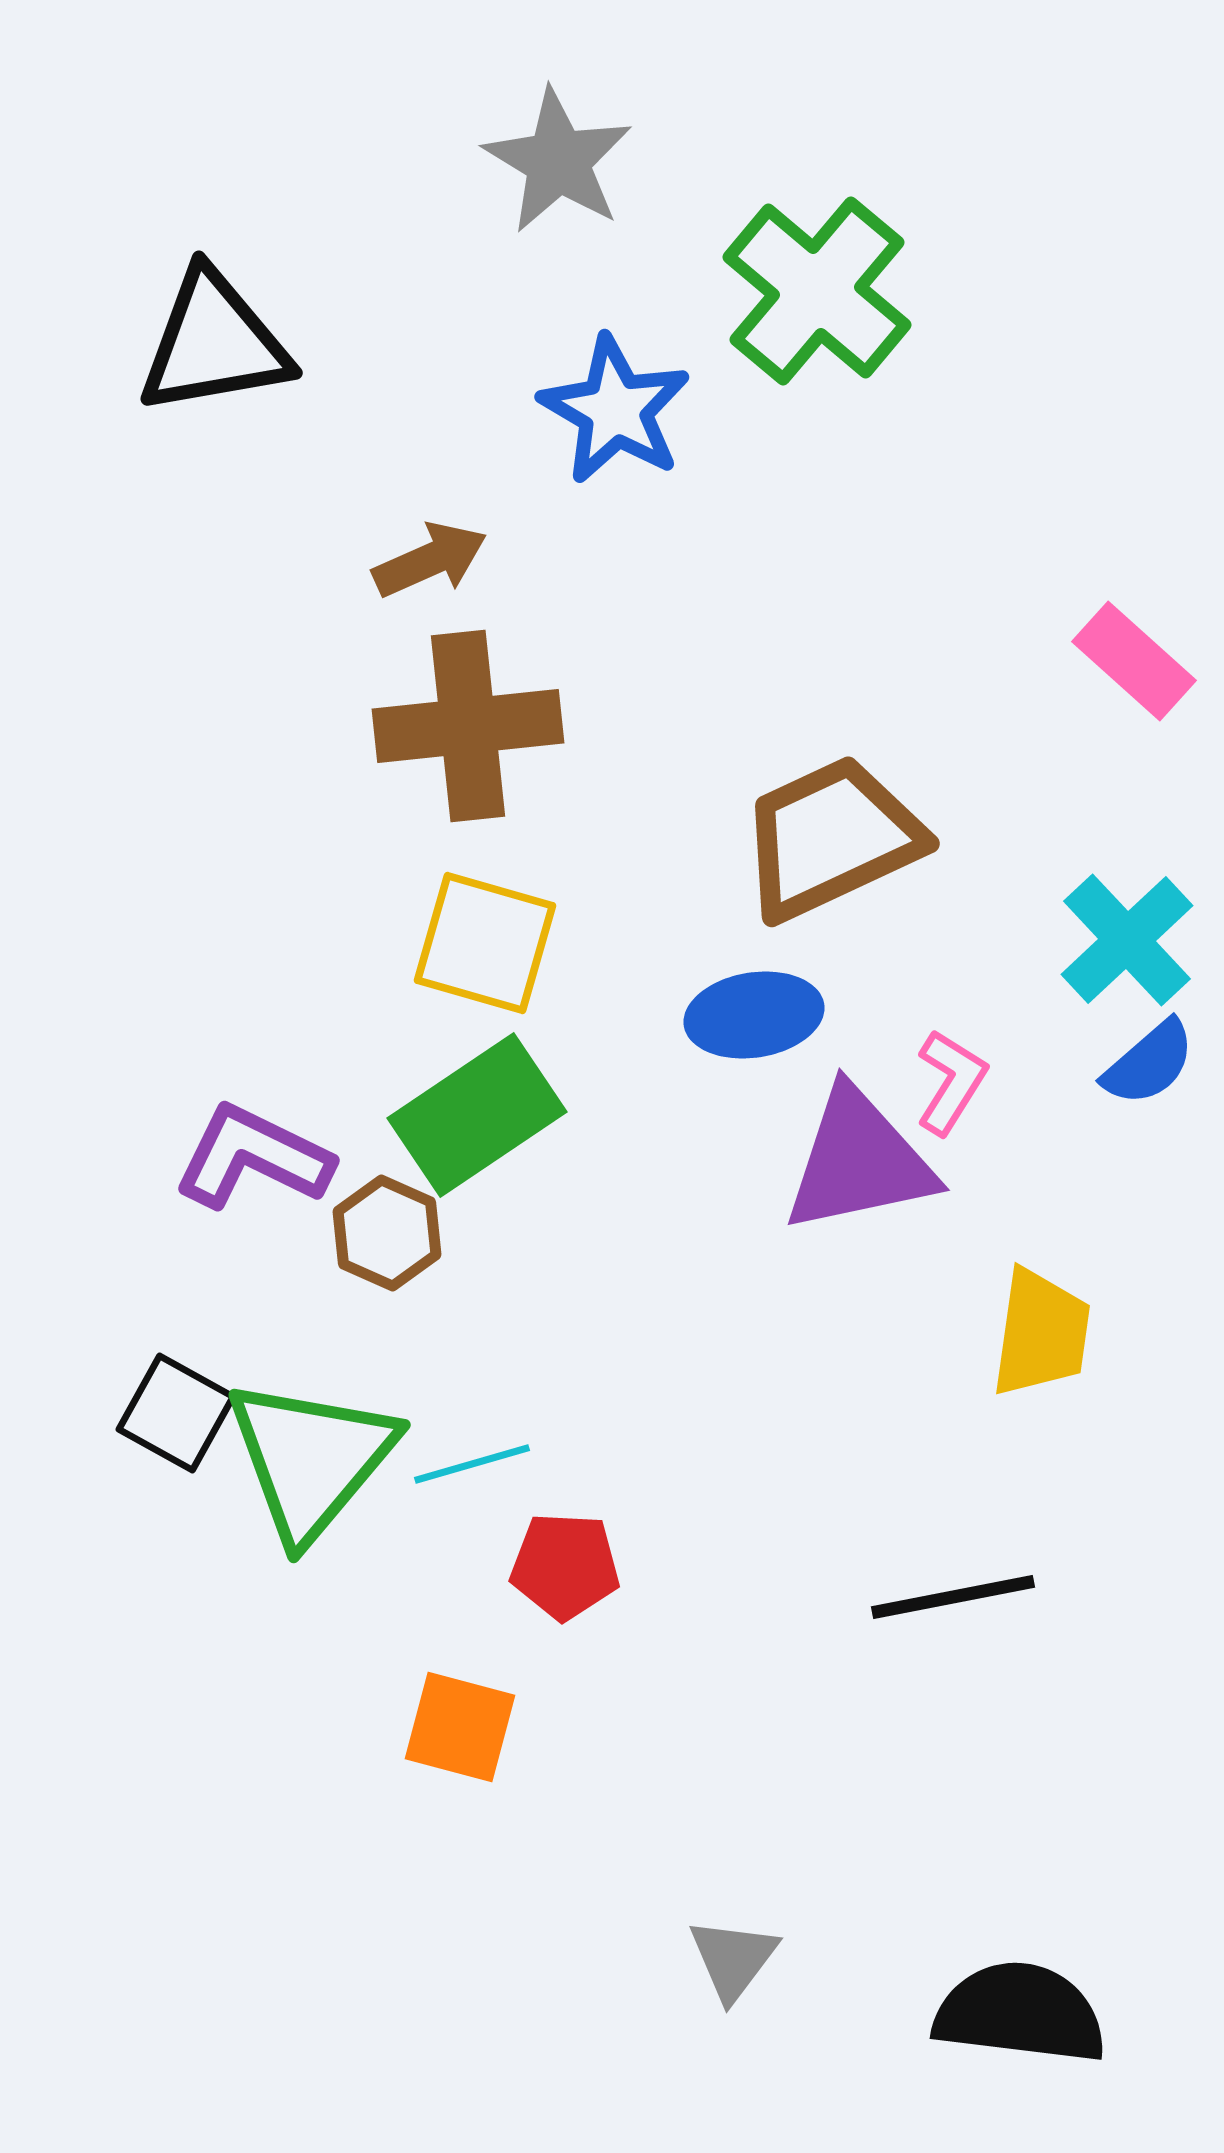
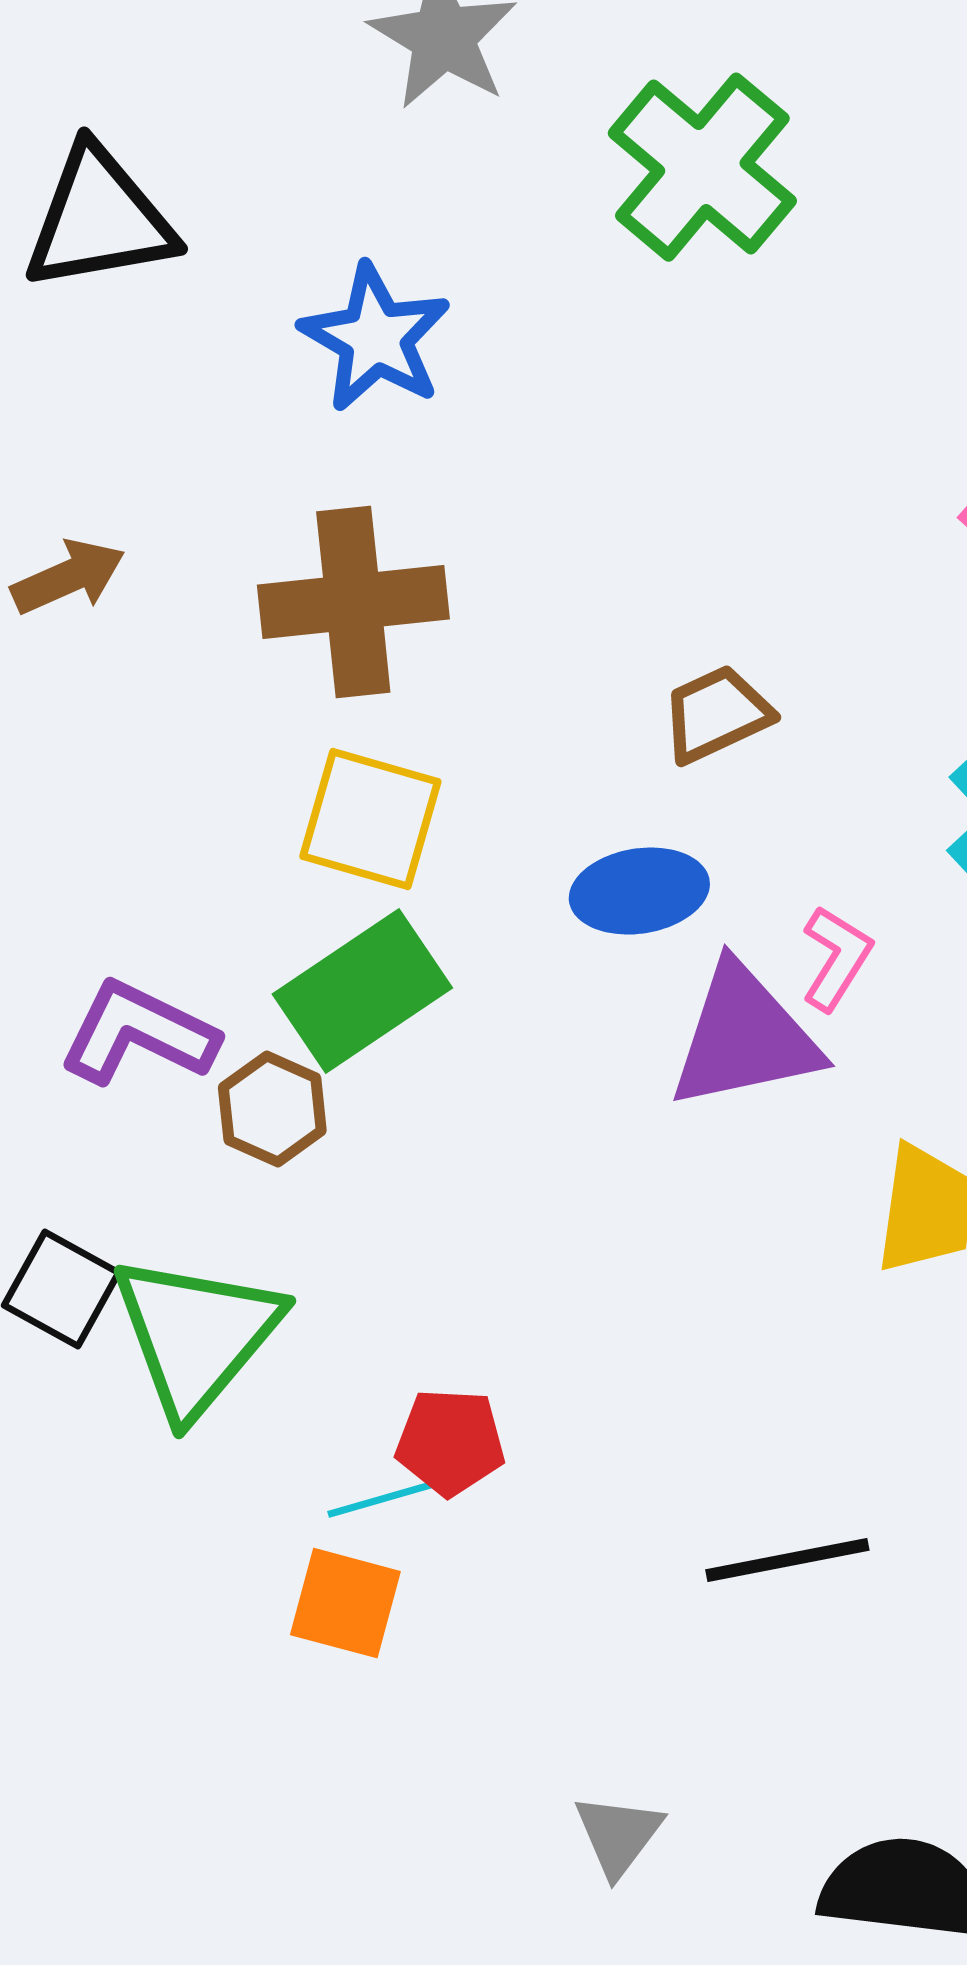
blue star: (615, 410) -> (375, 338), moved
brown arrow: (430, 560) -> (68, 577), moved
brown trapezoid: (831, 838) -> (716, 714), size x0.6
cyan line: (472, 1464) -> (385, 1498), moved
black line: (953, 1597) -> (787, 1560), moved

